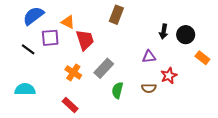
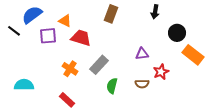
black arrow: (164, 31) -> (155, 12), moved
red trapezoid: (85, 40) -> (81, 38), turned -55
black line: (28, 49) -> (14, 31), moved
orange rectangle: (202, 58) -> (193, 55), size x1.5

